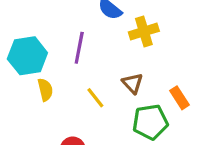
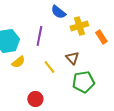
yellow semicircle: (45, 90) -> (18, 62), turned 64
orange rectangle: (179, 98) -> (101, 37), moved

